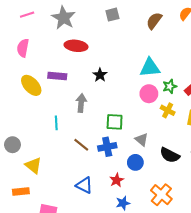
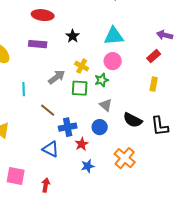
black star: (100, 75) -> (73, 36), moved
purple rectangle: (57, 76) -> (38, 44), moved
green star: (170, 86) -> (102, 80), moved
gray arrow: (81, 103) -> (57, 77), moved, turned 48
yellow cross: (168, 110) -> (82, 66), moved
blue cross: (107, 147) -> (68, 127), moved

